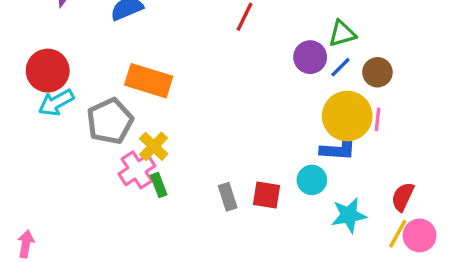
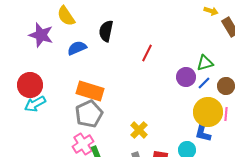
gray pentagon: (110, 121) -> (89, 114), moved
yellow cross: (154, 146) -> (139, 130), moved
blue L-shape: (339, 148) -> (203, 131), turned 100

